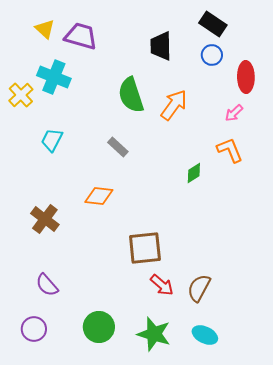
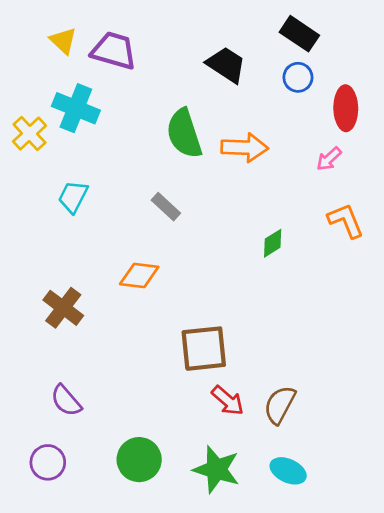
black trapezoid: (161, 46) -> (226, 65), turned 124
orange arrow: (174, 105) -> (245, 148), turned 56
orange L-shape: (230, 150) -> (346, 221), moved

